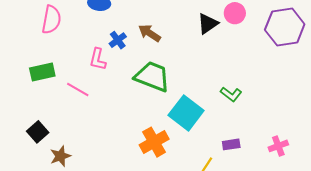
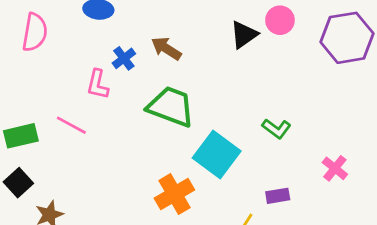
green rectangle: (42, 72) -> (21, 136), moved
pink cross: (278, 146) -> (335, 168), moved, turned -30

